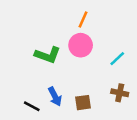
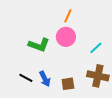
brown cross: (120, 93) -> (98, 76), size x1.5
black line: (32, 106) -> (26, 78), moved

